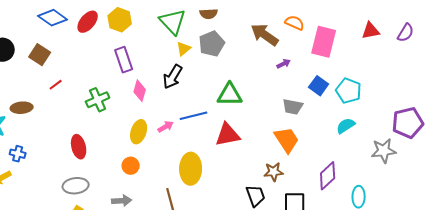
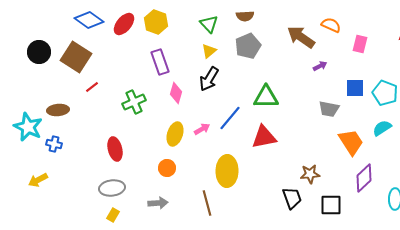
green triangle: (173, 22) -> (209, 24), size x0.7
pink rectangle: (324, 42) -> (360, 44), size x0.6
yellow triangle: (184, 49) -> (209, 51), moved
brown square: (40, 55) -> (76, 57), size x1.4
blue square: (319, 86) -> (355, 88), turned -36
blue line: (194, 116) -> (230, 118), turned -36
orange trapezoid: (287, 140) -> (351, 142), moved
blue cross: (18, 154) -> (54, 144), moved

